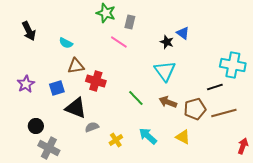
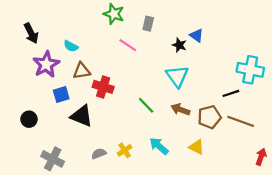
gray rectangle: (130, 22) -> (148, 24), moved
purple star: (26, 84) -> (46, 64), moved, size x1.4
brown line: (224, 113) -> (241, 121), turned 35
black circle: (36, 126) -> (29, 119), moved
gray semicircle: (92, 127) -> (99, 154), moved

